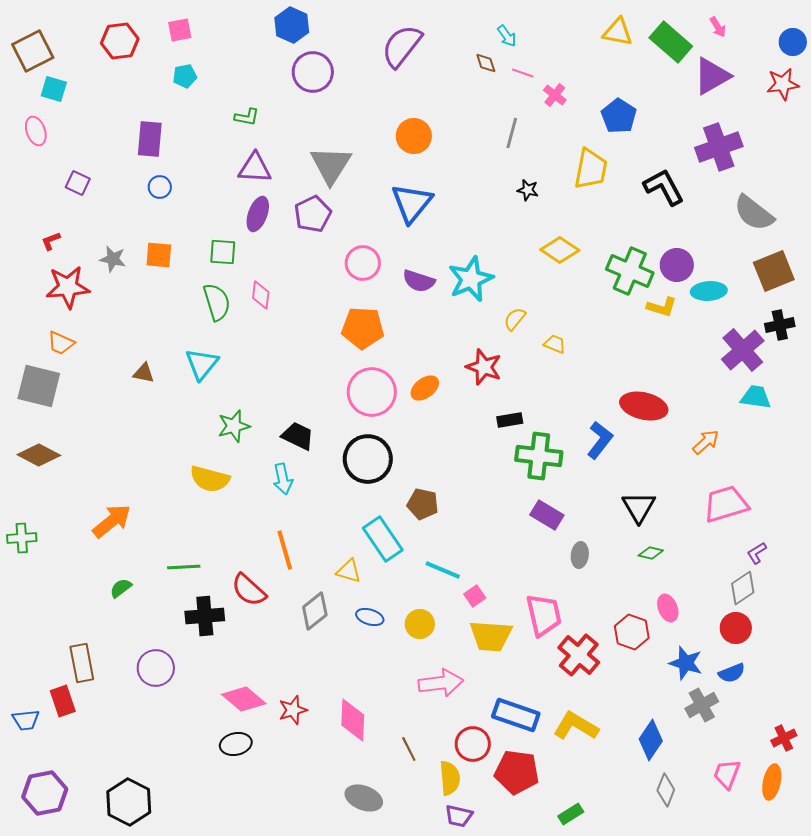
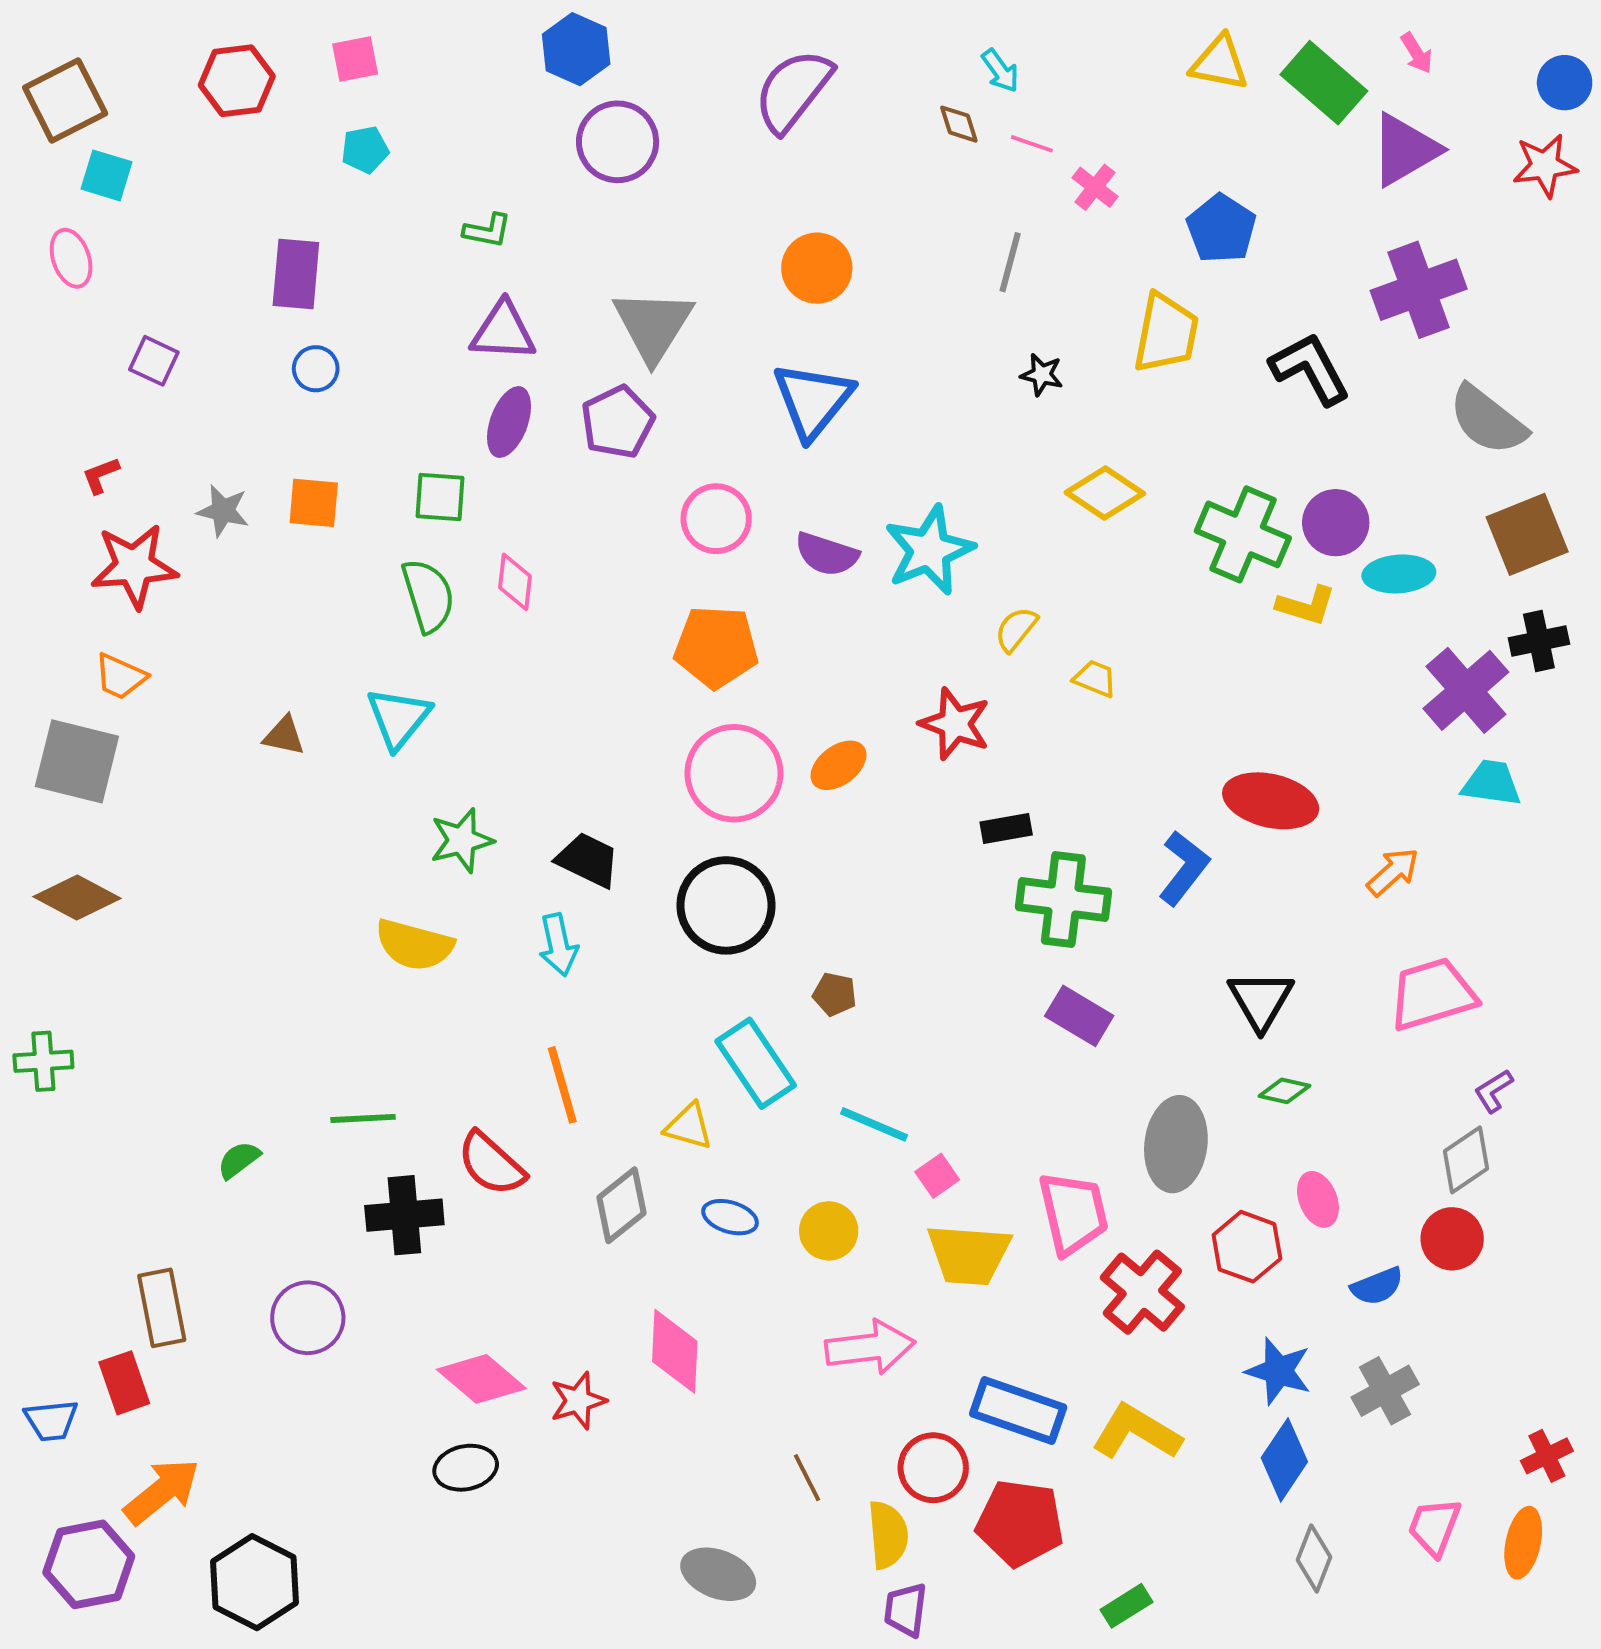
brown pentagon: (423, 504) -> (835, 994), size x0.7
orange arrow: (112, 521) -> (162, 1491), moved
gray ellipse: (580, 555) -> (1176, 1144), moved, size x1.8
blue star: (686, 663) -> (1278, 1371), moved
blue semicircle: (732, 673) -> (1377, 1286), moved
pink diamond: (353, 720) -> (675, 1351), moved
purple trapezoid: (459, 816) -> (906, 1610), turned 84

